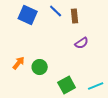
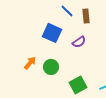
blue square: (28, 15) -> (52, 33), moved
purple semicircle: (82, 43) -> (79, 42), moved

